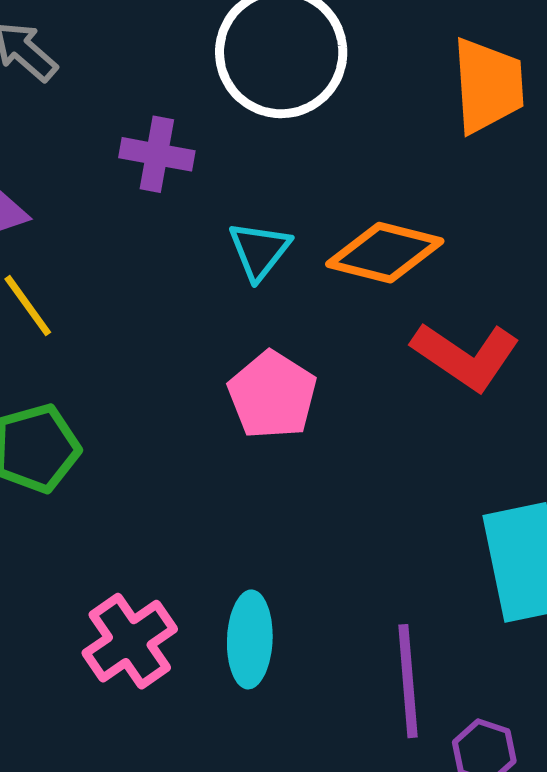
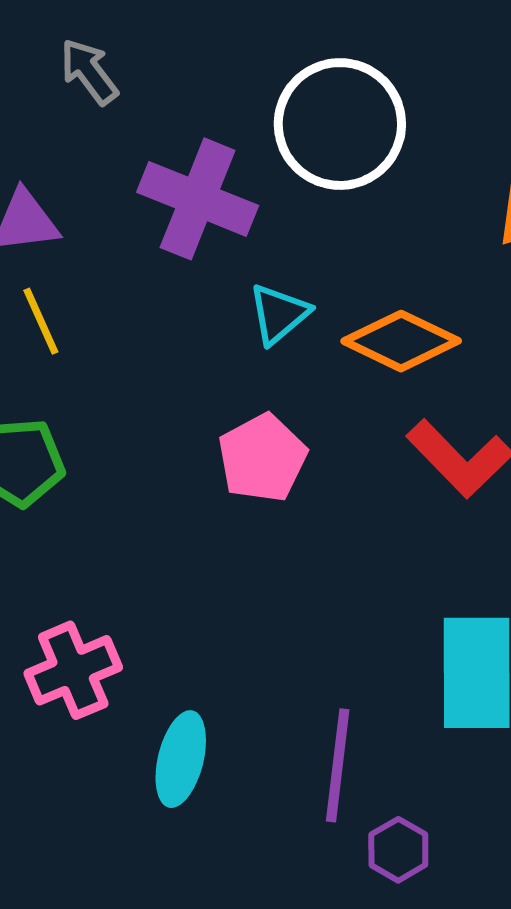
purple cross: (157, 154) -> (198, 199), size x1.6
cyan ellipse: (250, 639) -> (181, 759), moved

